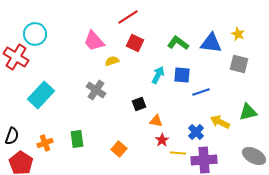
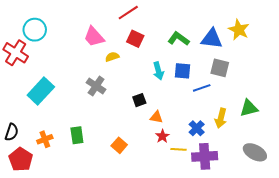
yellow star: (238, 34) -> (239, 30), size x1.5
gray square: (239, 64) -> (220, 68), moved
cyan arrow: (158, 75) -> (158, 71), turned 138
yellow arrow: (220, 122) -> (221, 118), turned -102

